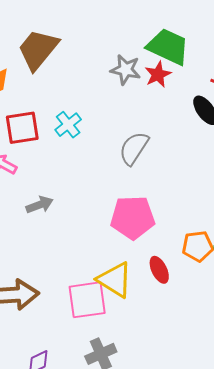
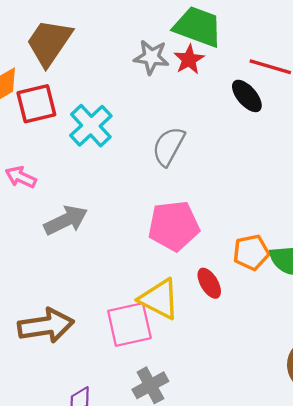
cyan cross: (68, 125) -> (91, 126), size x1.4
red square: (22, 128) -> (36, 104), moved
gray arrow: (40, 205) -> (66, 220), size x1.4

